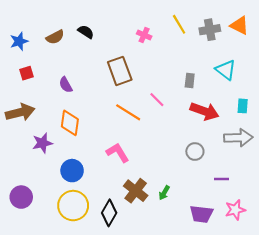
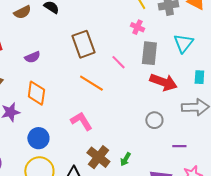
pink cross: (144, 35) -> (137, 27), moved
cyan triangle: (226, 70) -> (183, 43), turned 30
gray rectangle: (190, 81) -> (149, 53), size x1.6
purple semicircle: (66, 85) -> (32, 57), turned -84
pink line: (157, 100) -> (118, 62), moved

